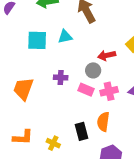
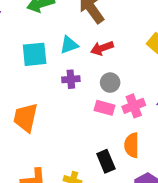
red arrow: (107, 55) -> (102, 48), moved
purple cross: (61, 77) -> (71, 79), moved

